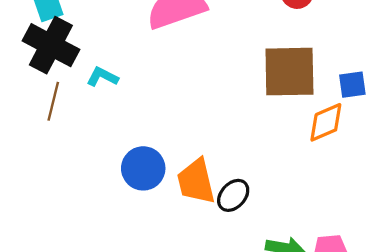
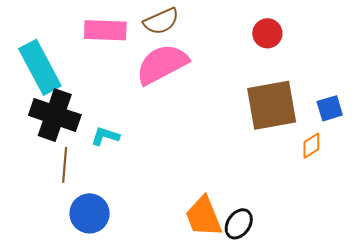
orange diamond: (326, 122) -> (311, 146), size x0.7
blue circle: (143, 168) -> (90, 213), moved

